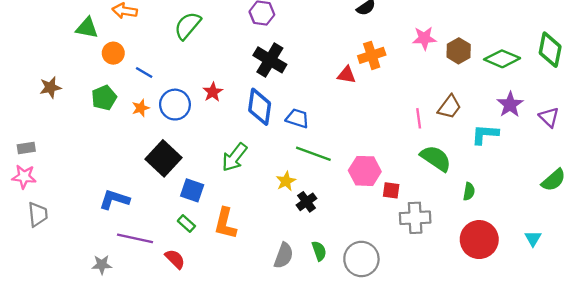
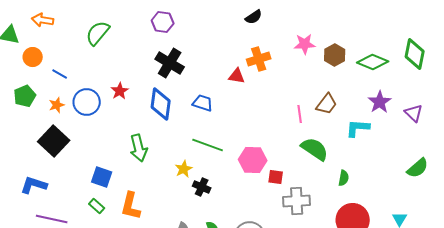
blue trapezoid: (297, 118) -> (203, 103), moved
green arrow: (234, 157) -> (139, 148), turned -52
black square: (164, 158) -> (54, 141), moved
black cross: (307, 202) -> (202, 187), turned -30

